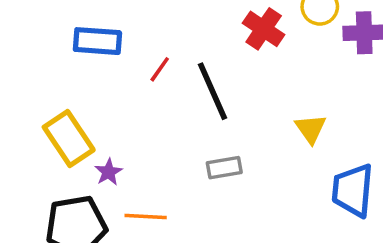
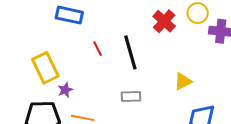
red line: (160, 69) -> (98, 49), moved, turned -70
yellow triangle: (311, 129) -> (183, 81), turned 30

